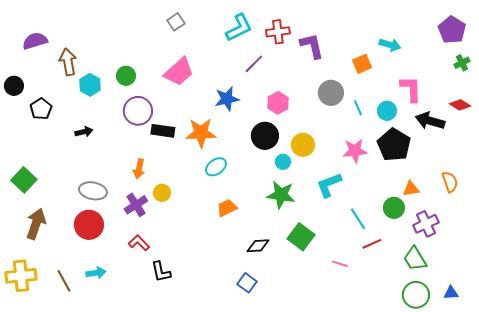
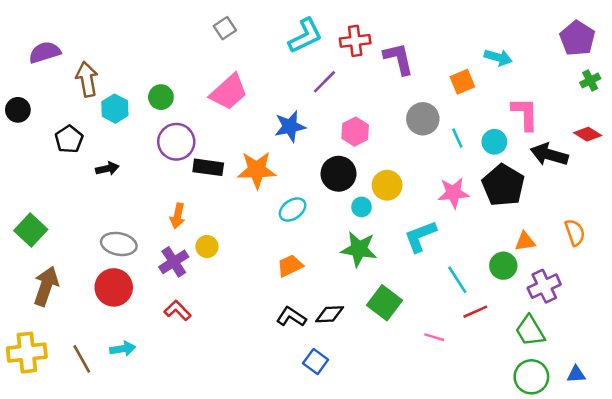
black pentagon: (41, 109) -> (69, 139), moved
cyan ellipse: (216, 167) -> (293, 209), moved
black L-shape: (161, 272) -> (291, 317), moved, turned 135

